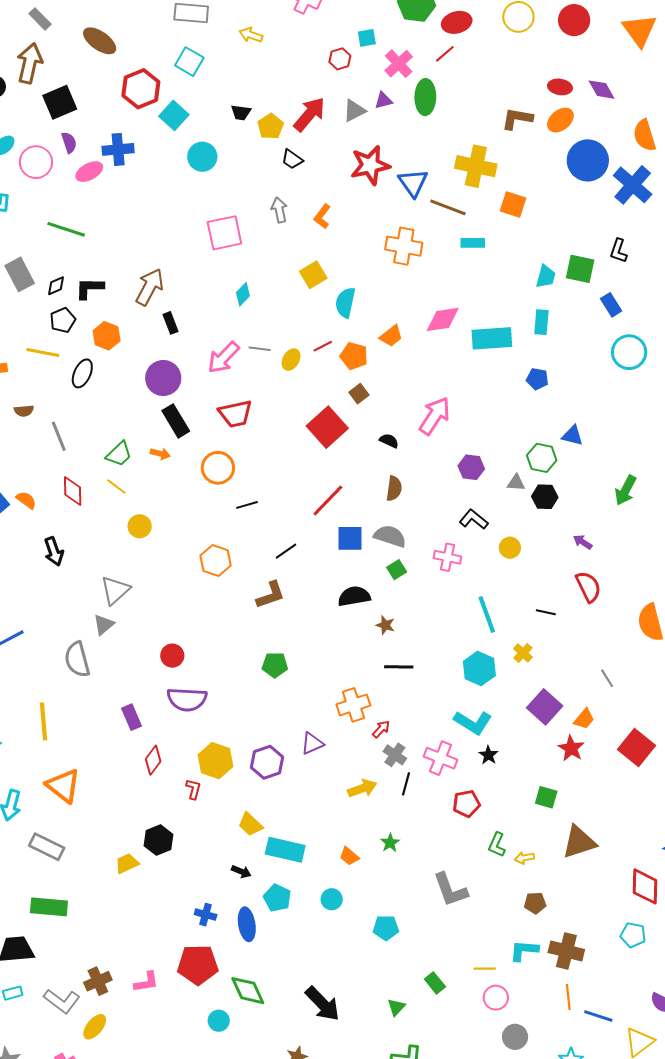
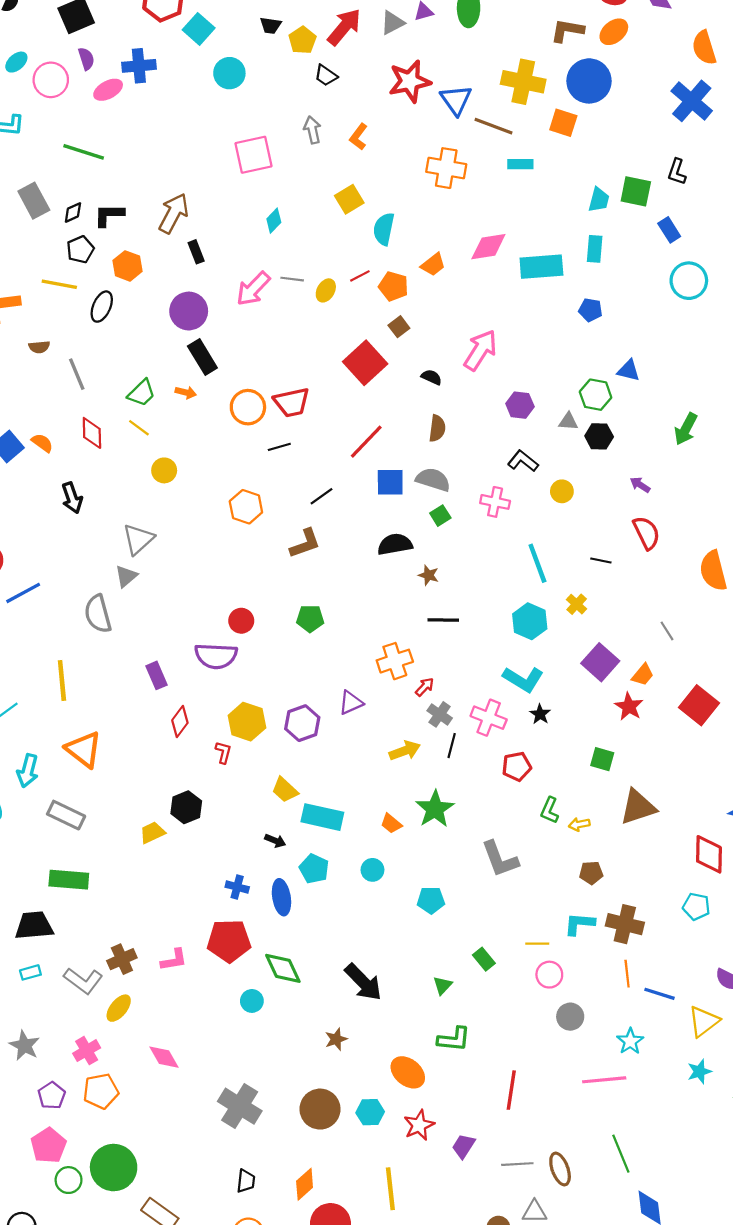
blue circle: (588, 160) -> (589, 81), moved
red trapezoid: (235, 414) -> (292, 402), moved
red circle: (172, 656) -> (241, 621), moved
green star: (390, 843) -> (435, 809), size x1.8

